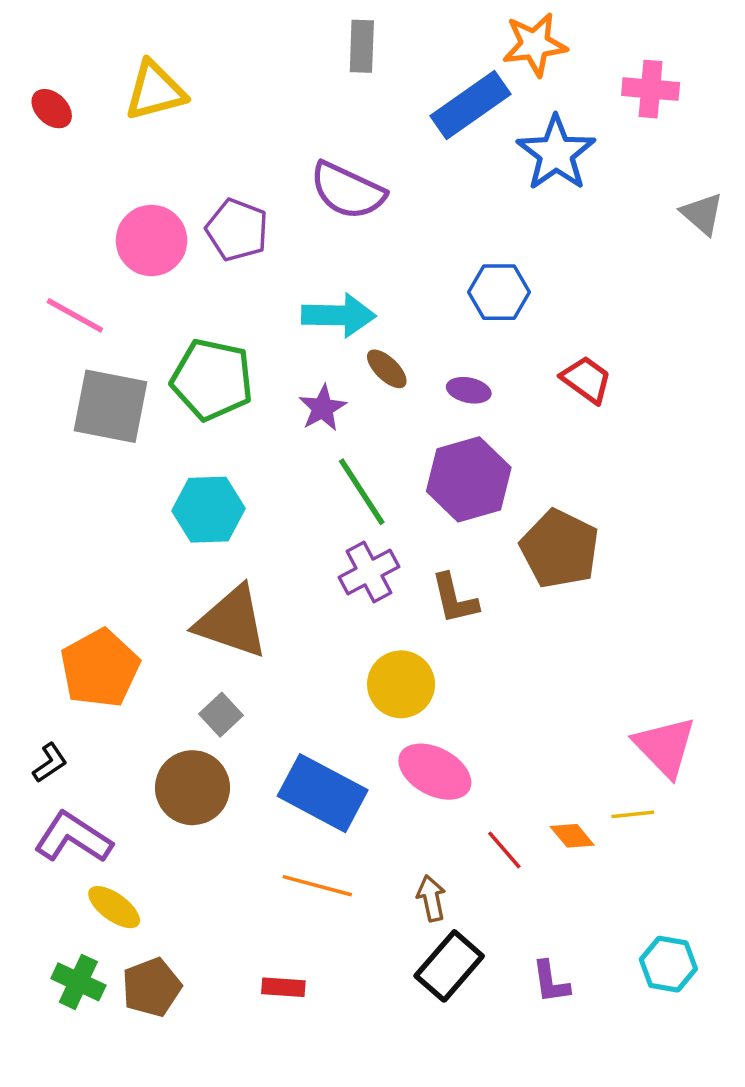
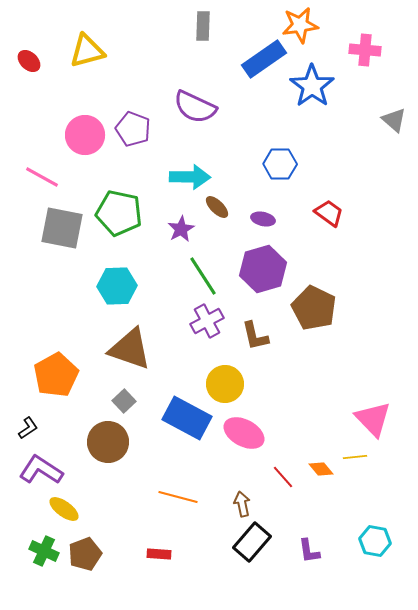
blue rectangle: (323, 793) -> (187, 418), moved

